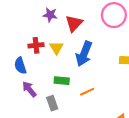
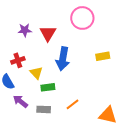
yellow triangle: (56, 48) -> (36, 73), moved
orange line: (87, 92) -> (73, 104), moved
gray rectangle: (52, 103) -> (44, 109), turned -56

